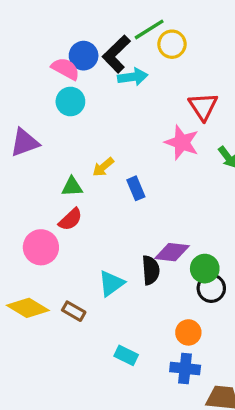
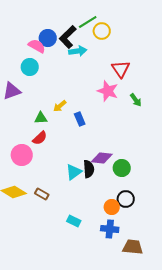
cyan circle: (70, 102) -> (30, 67), moved
cyan triangle: (111, 283) -> (74, 172), moved
black circle: (211, 288) -> (126, 199), moved

